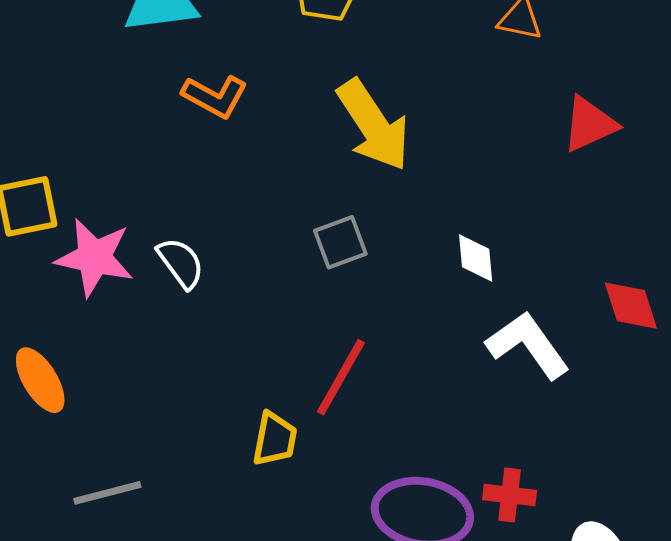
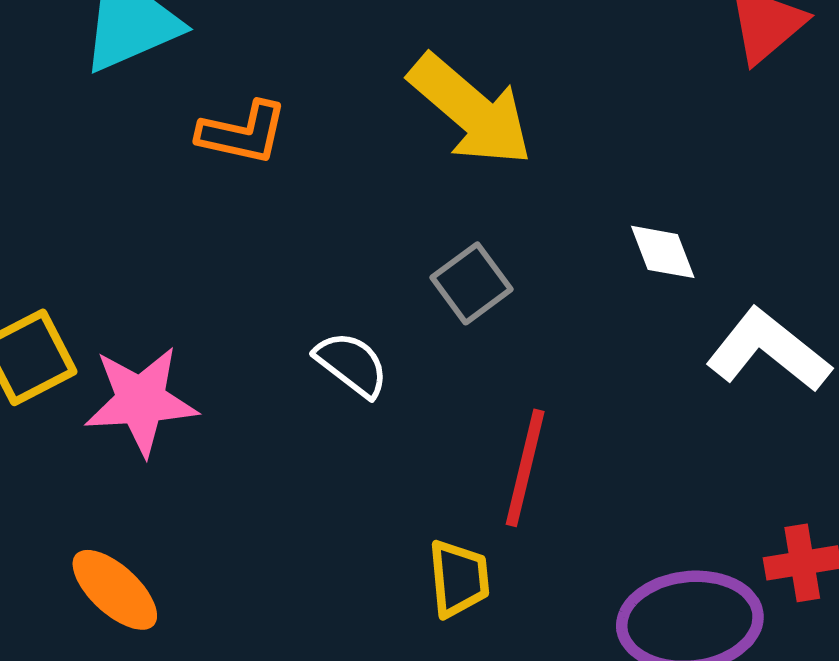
white semicircle: (181, 263) -> (352, 364), moved

